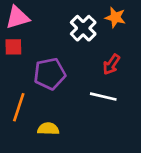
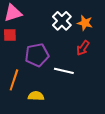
orange star: (115, 17) -> (85, 23), moved
white line: (103, 97) -> (64, 71), moved

